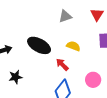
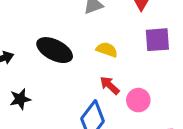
red arrow: (62, 64) -> (110, 85), moved

